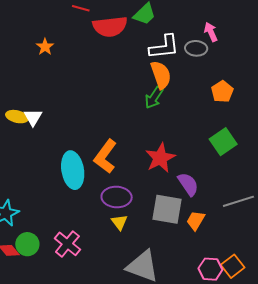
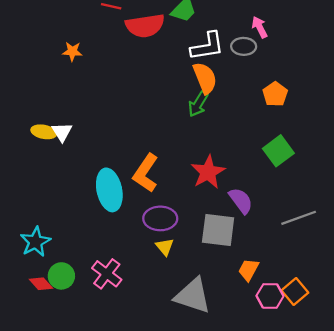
orange star: (45, 47) -> (72, 51), turned -30
orange trapezoid: (196, 220) -> (249, 270), moved

